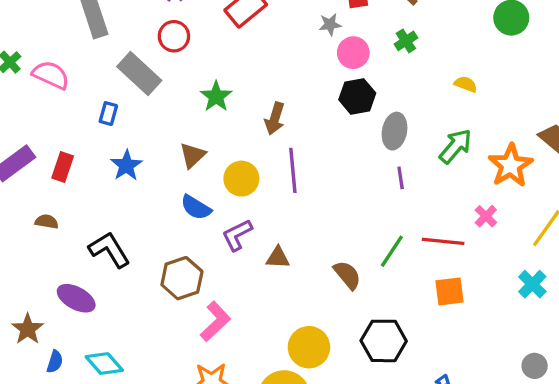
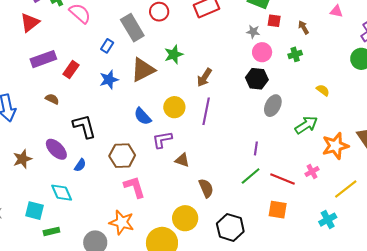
brown triangle: (192, 155) -> (143, 70), moved, size x1.5
purple line: (401, 178) -> (256, 148), moved
brown semicircle: (347, 275) -> (206, 188), moved
pink L-shape: (215, 321) -> (134, 187), turned -80
blue semicircle: (55, 362) -> (80, 165), moved

